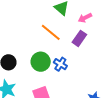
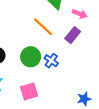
pink arrow: (85, 18) -> (80, 14), turned -136

